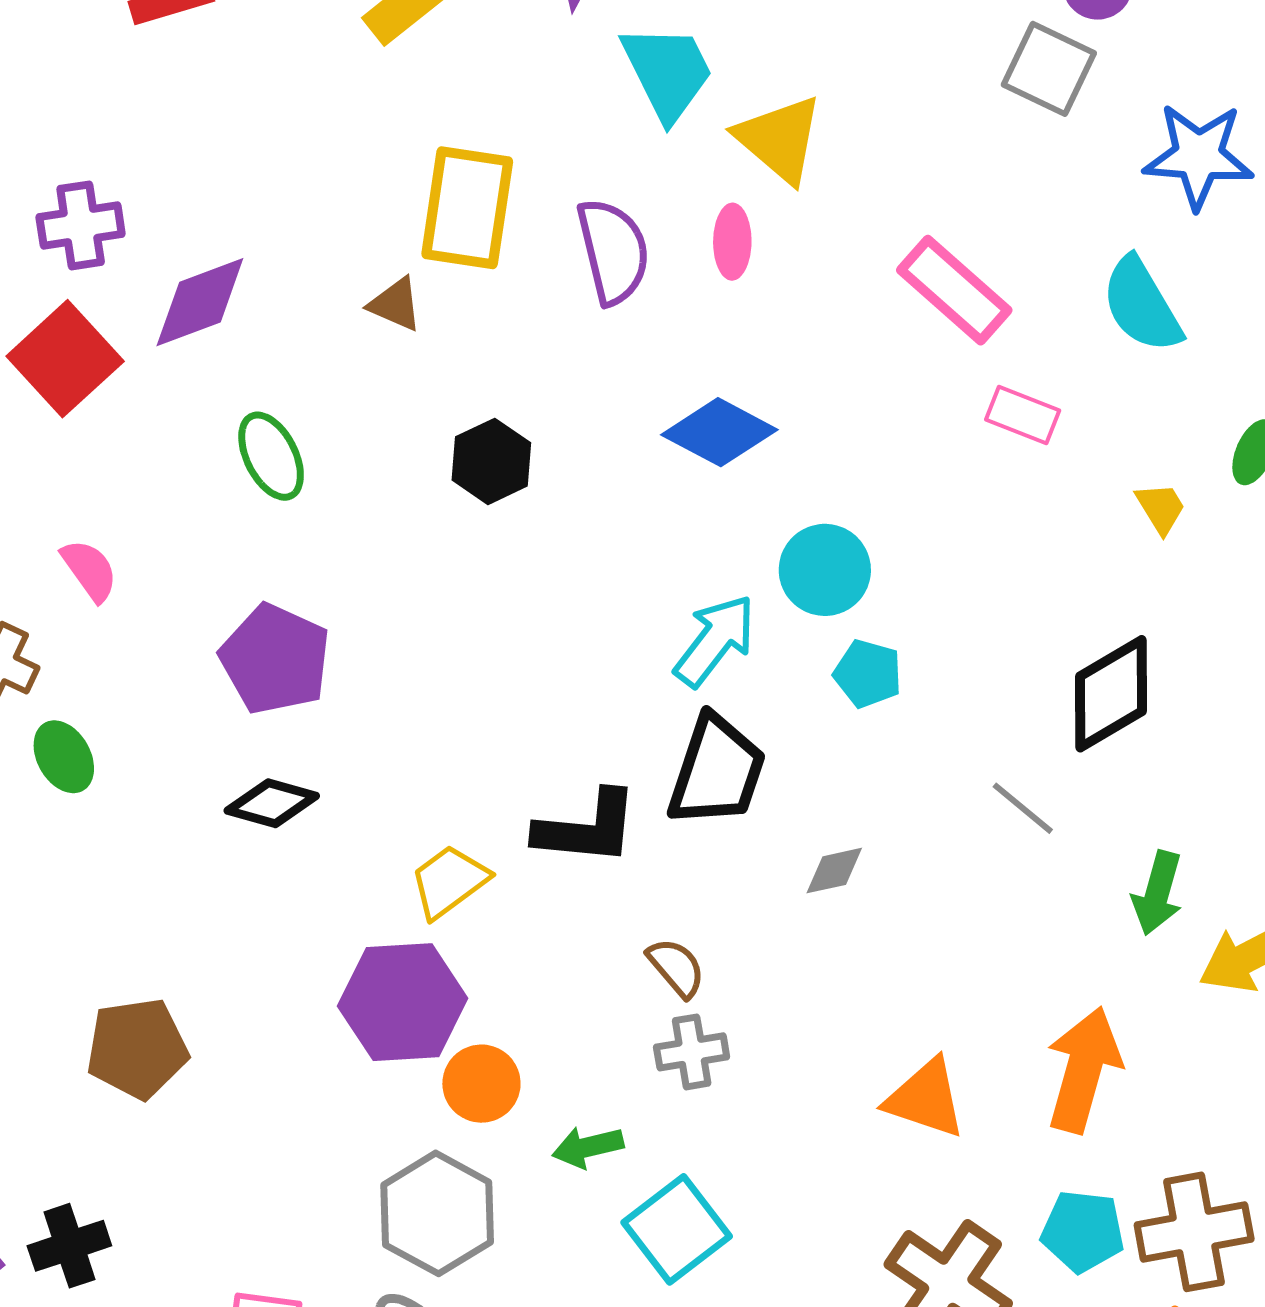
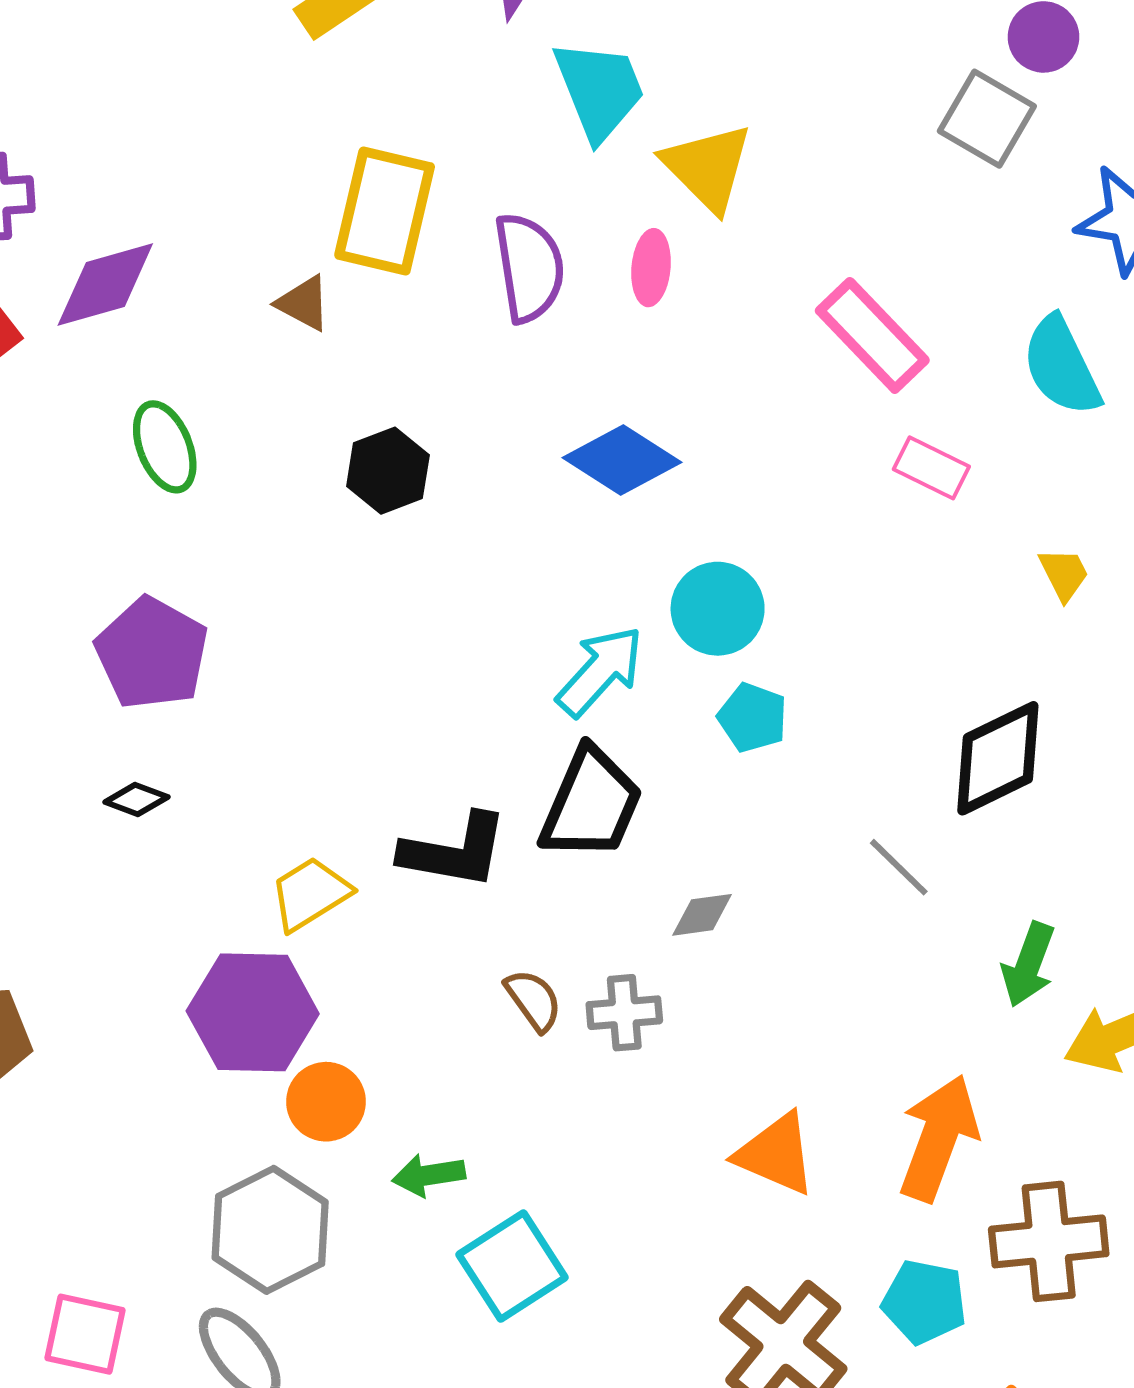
black diamond: (272, 803) -> (136, 799), size x0.7
gray cross: (692, 1052) -> (624, 1013), moved
brown cross: (1194, 1232) -> (1049, 1241), moved

